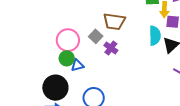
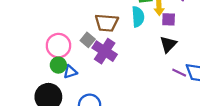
cyan semicircle: (155, 36) -> (138, 17), moved
purple cross: (111, 48) -> (105, 51), size x1.6

